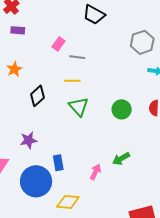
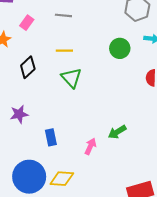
pink rectangle: (58, 44) -> (27, 23), moved
gray line: (77, 57) -> (63, 15), moved
green circle: (122, 109) -> (120, 48), moved
blue circle: (36, 181) -> (29, 177), moved

